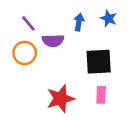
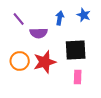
orange circle: (25, 53) -> (20, 61), moved
red star: (60, 99) -> (45, 62), moved

